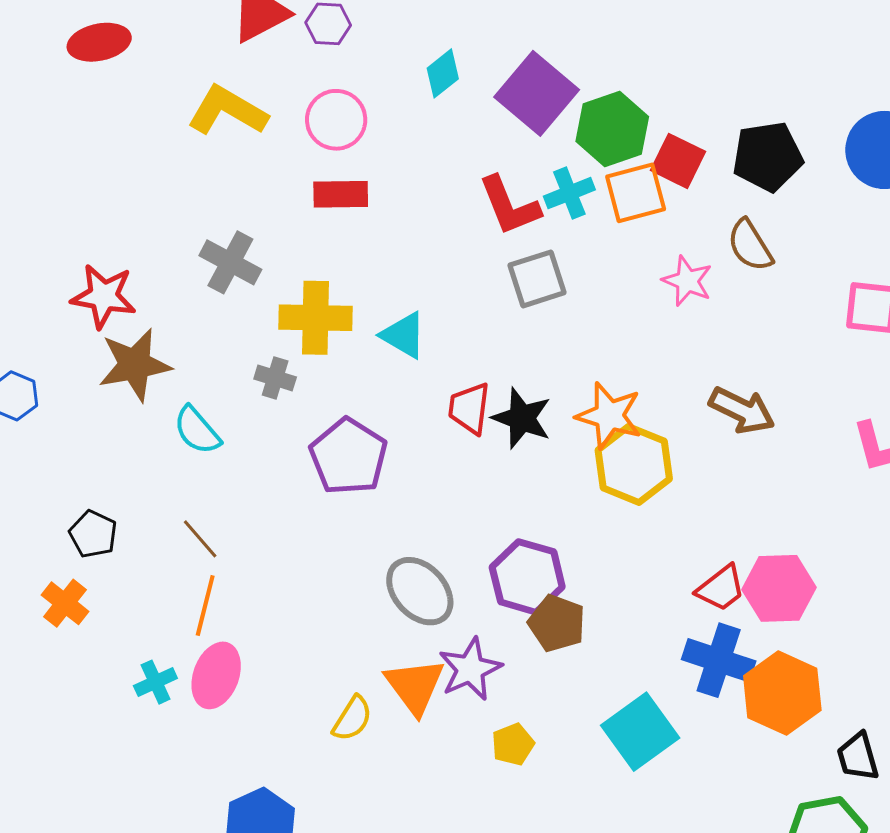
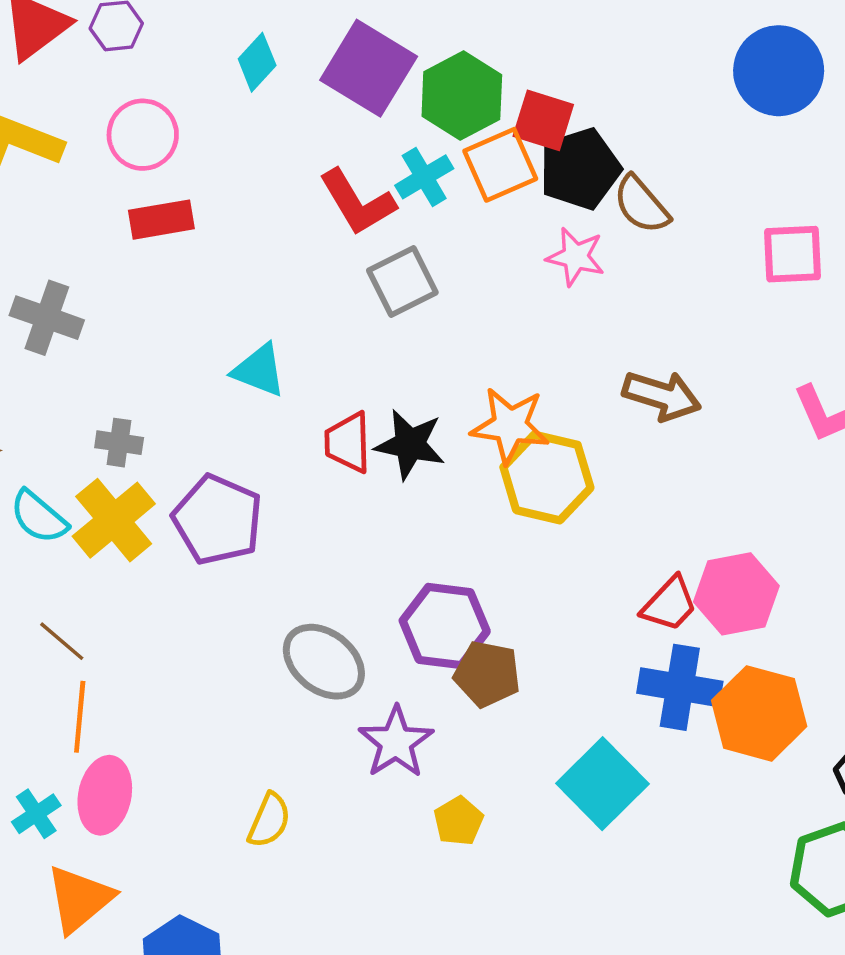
black pentagon: (768, 156) -> (580, 169), moved
yellow cross: (316, 318) -> (114, 520), moved, turned -32
orange triangle: (415, 686) -> (79, 899), moved, turned 36

